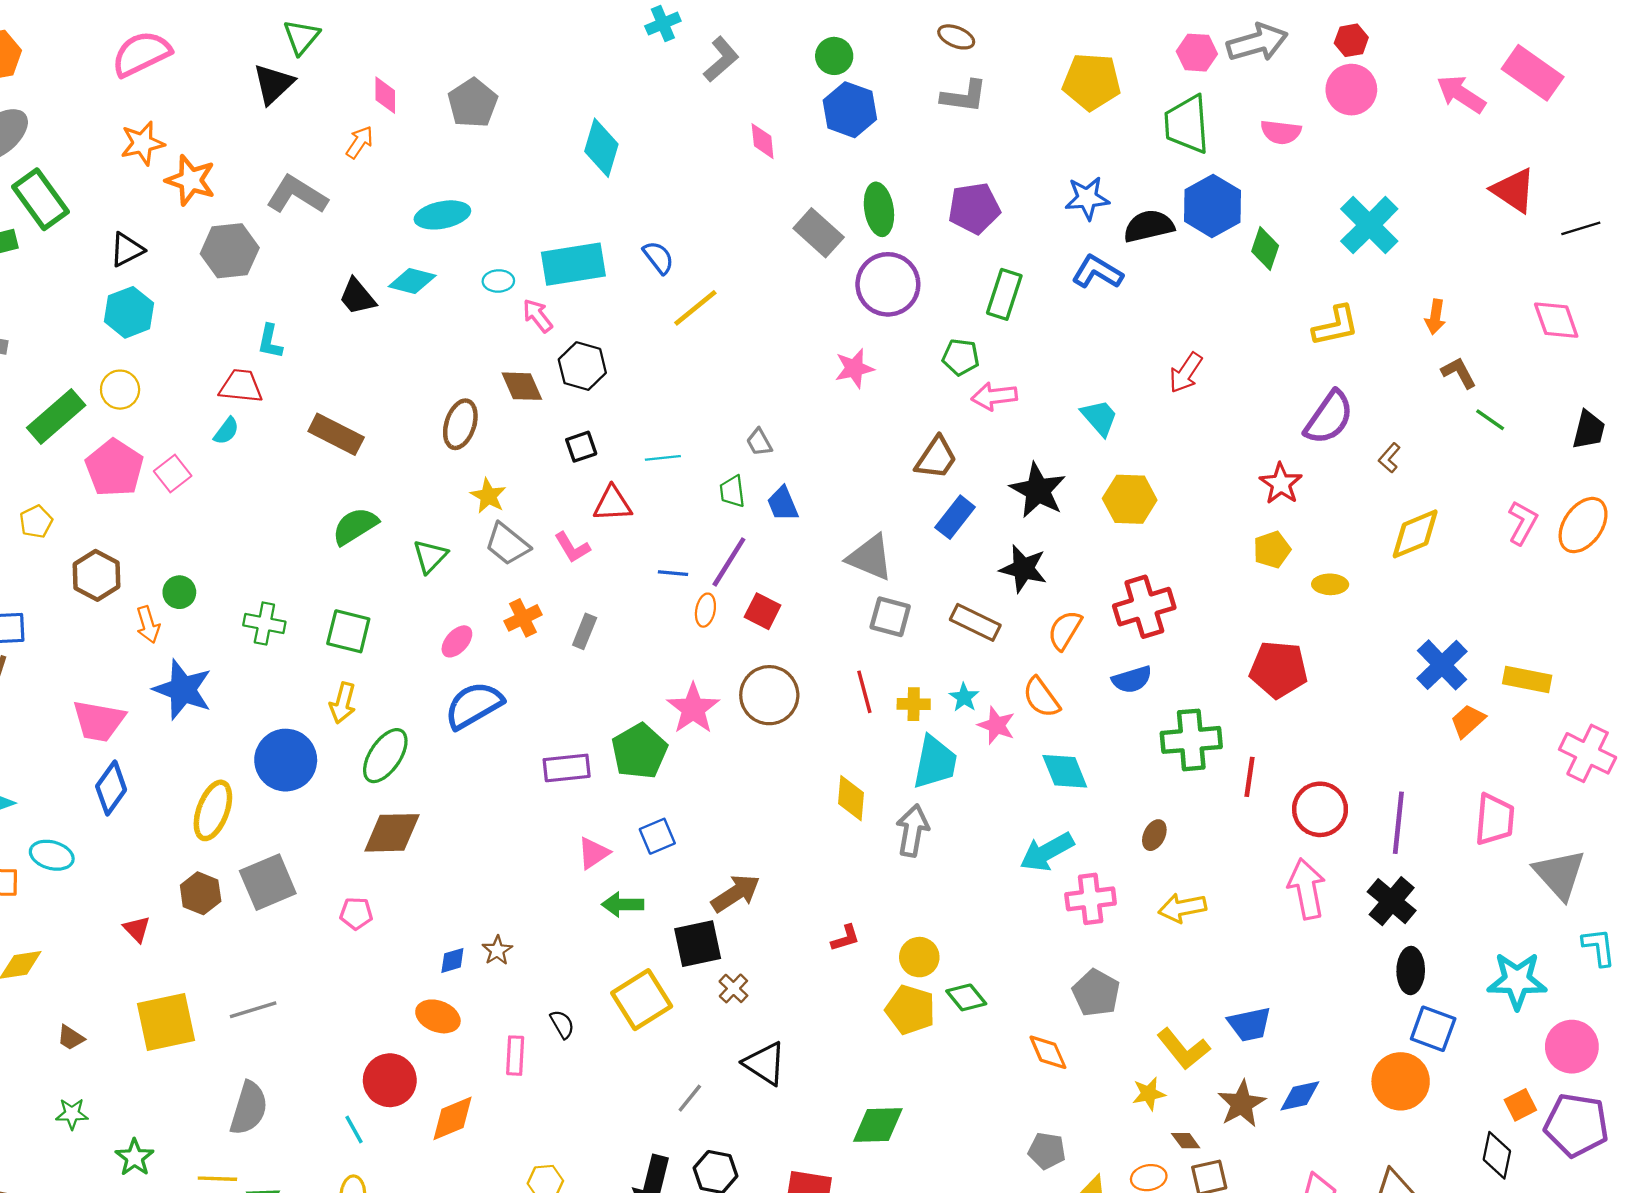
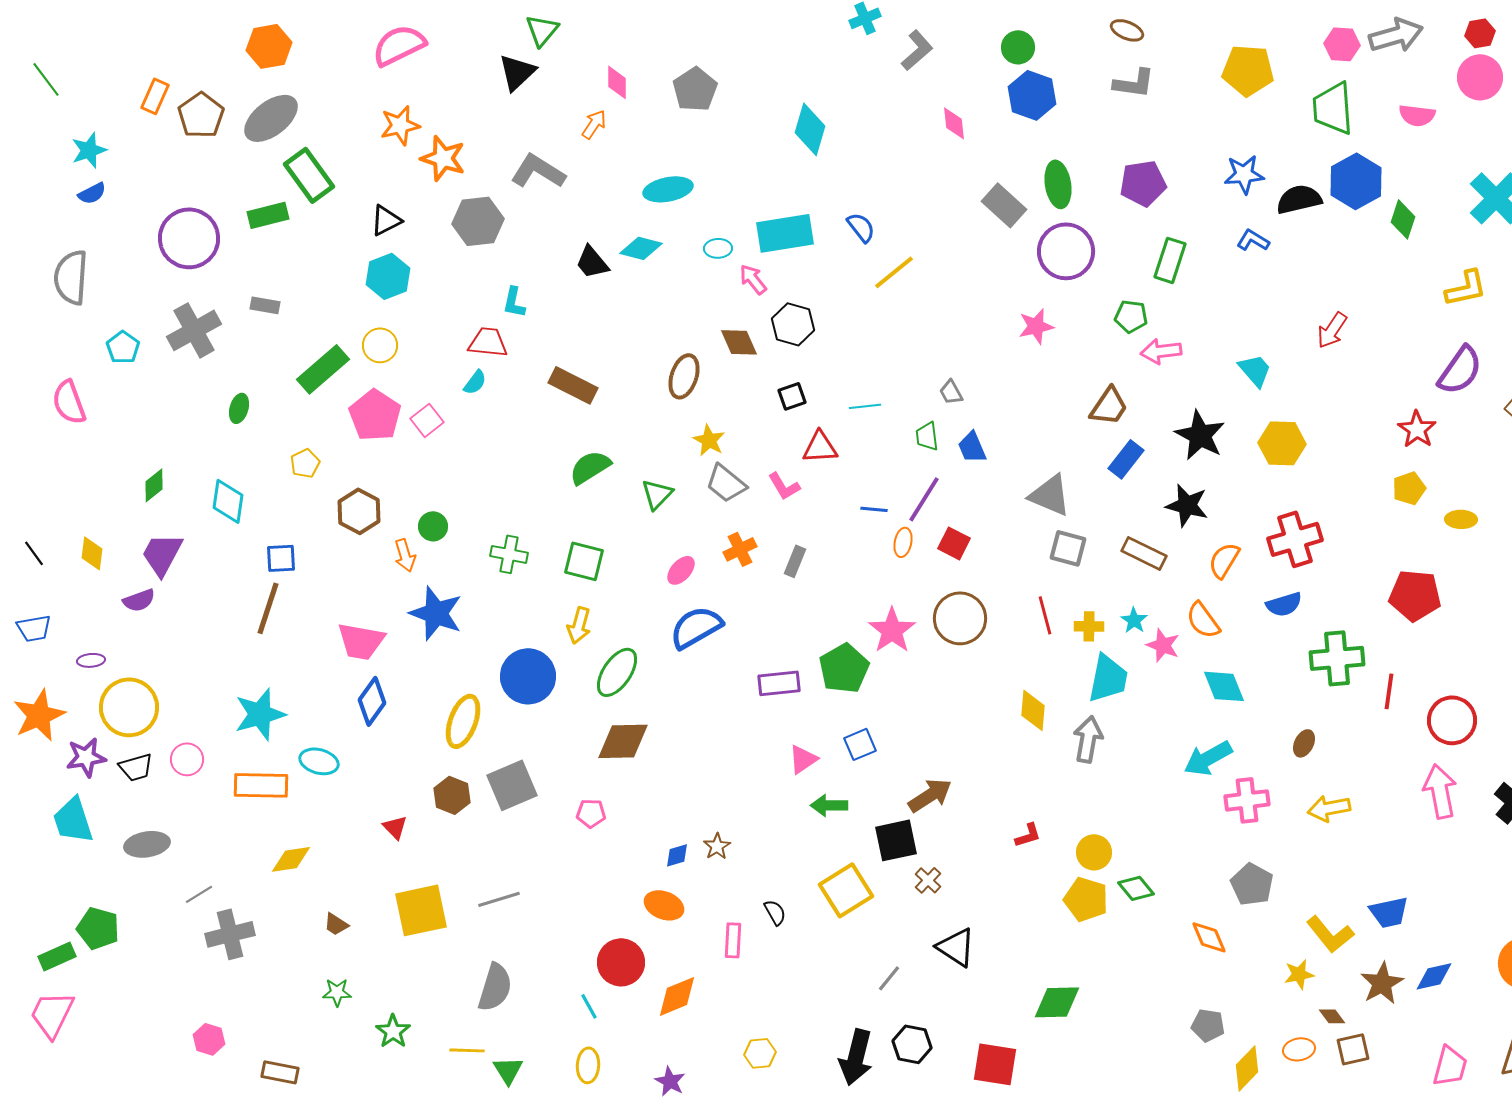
blue L-shape: (1097, 272) -> (1253, 240), size x0.7

